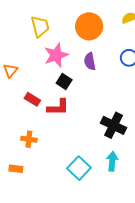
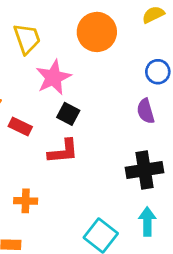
purple semicircle: (90, 61) -> (146, 111), moved
red rectangle: (32, 99) -> (20, 127), moved
black cross: (113, 125) -> (144, 170), turned -30

